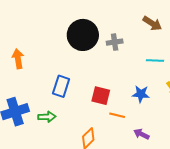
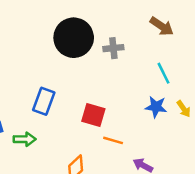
cyan line: (155, 61) -> (163, 73), turned 60
blue star: (141, 94) -> (156, 107), moved

